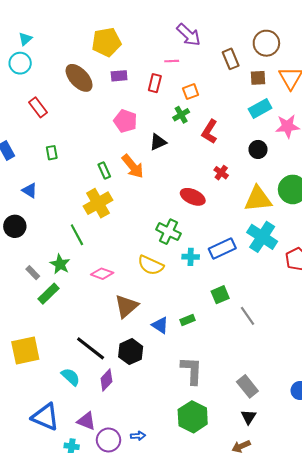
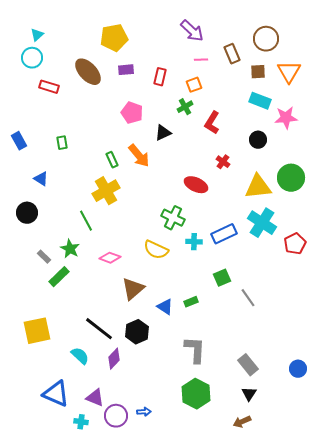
pink line: (172, 61) -> (201, 60), moved
red rectangle: (38, 107) -> (49, 87), moved, turned -36
cyan rectangle: (260, 108) -> (260, 101), turned 50

